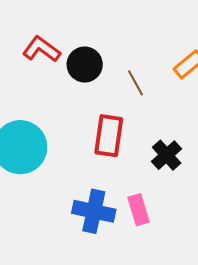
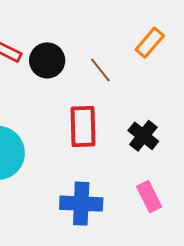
pink rectangle: (139, 210) -> (149, 197), moved

